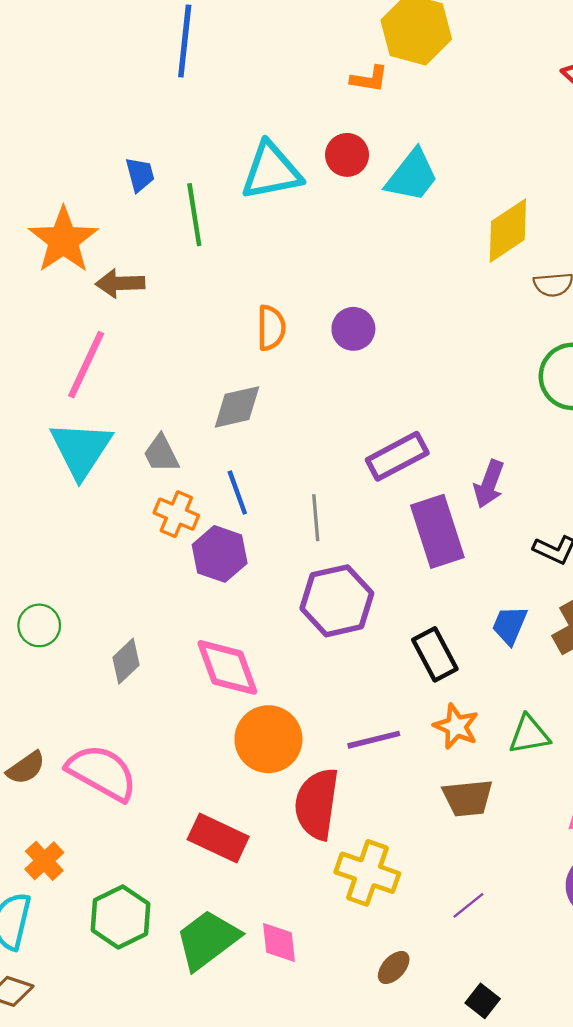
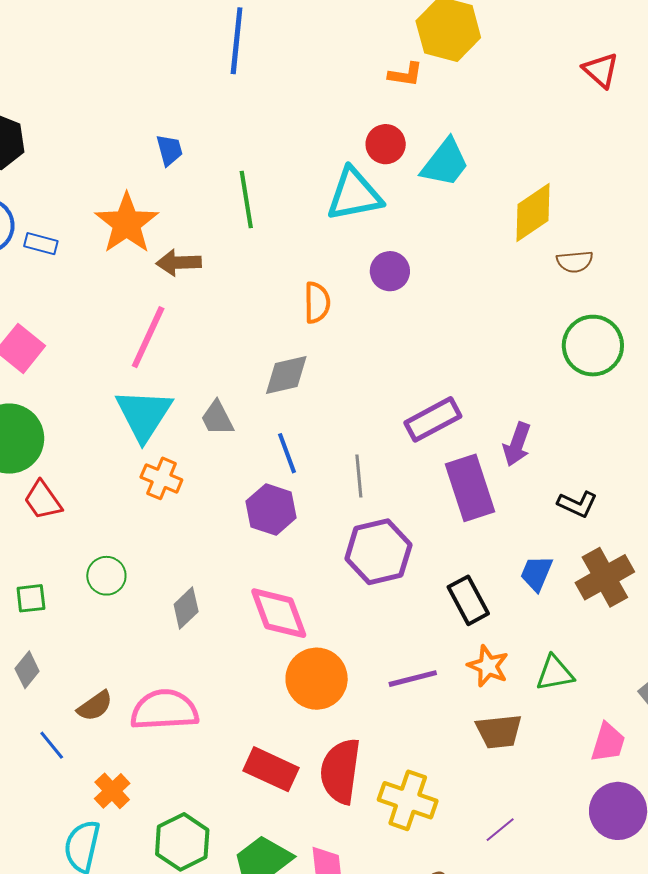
cyan triangle: (271, 171) -> (354, 195), moved
blue trapezoid: (140, 175) -> (169, 150), moved
purple circle: (353, 329) -> (390, 271), moved
orange cross: (176, 514) -> (161, 478), moved
pink semicircle: (102, 772) -> (164, 710), turned -32
red semicircle: (317, 804) -> (340, 771), moved

